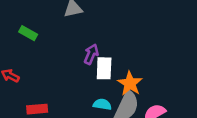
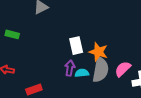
purple arrow: (91, 54) -> (70, 68), moved

